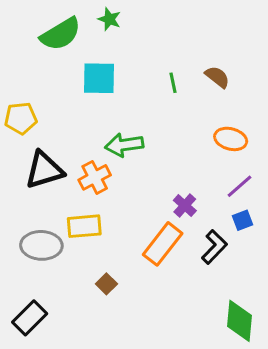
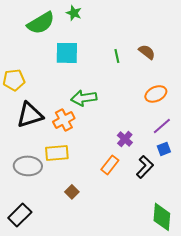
orange ellipse: (231, 139) -> (156, 94), turned -40
orange rectangle: (163, 244) -> (110, 165), size x0.7

